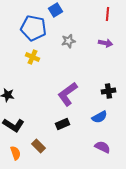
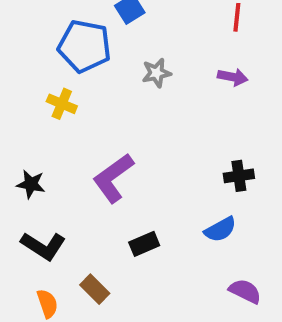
yellow cross: (32, 57) -> (62, 104), moved
purple L-shape: (67, 94) -> (113, 178), moved
purple semicircle: (102, 147) -> (245, 291), moved

